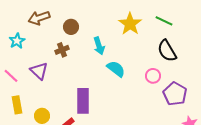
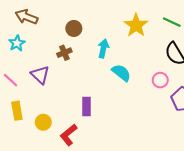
brown arrow: (39, 18) -> (26, 17), moved, turned 40
cyan arrow: (99, 46) -> (103, 48), turned -150
purple rectangle: (83, 101) -> (86, 106), size x0.7

